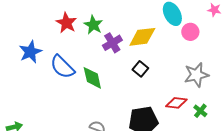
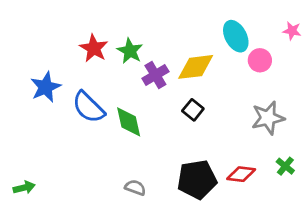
red diamond: (176, 103) -> (241, 174), moved
green cross: (200, 111) -> (285, 166), moved

